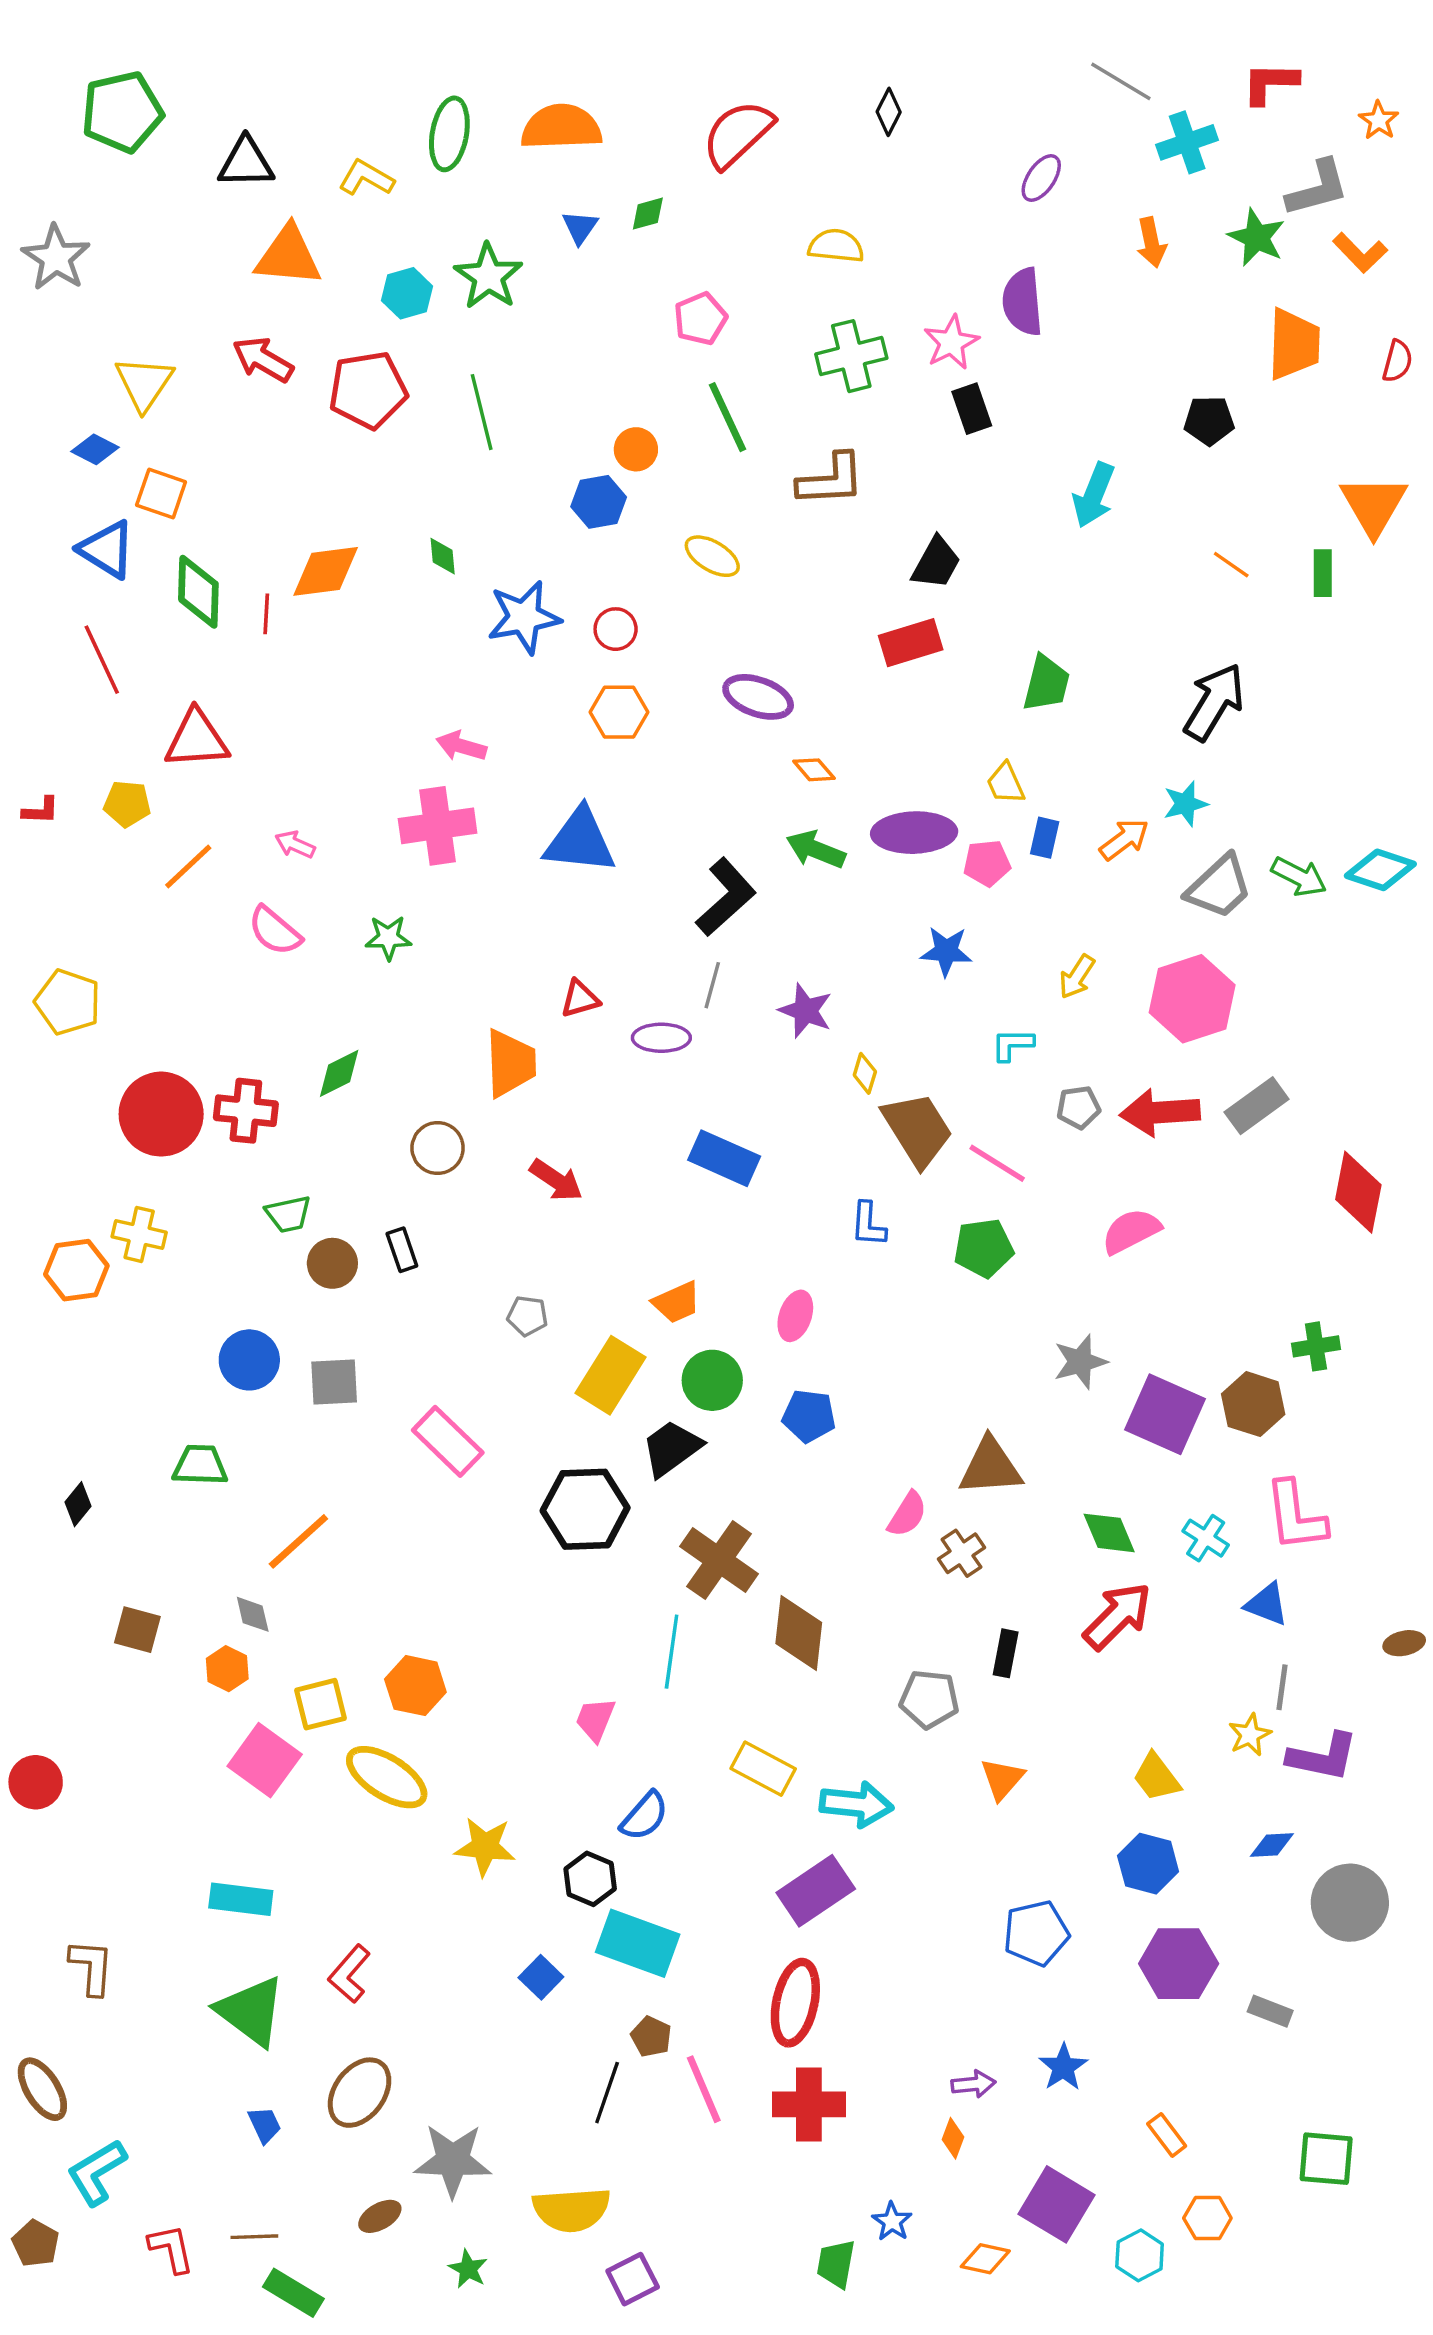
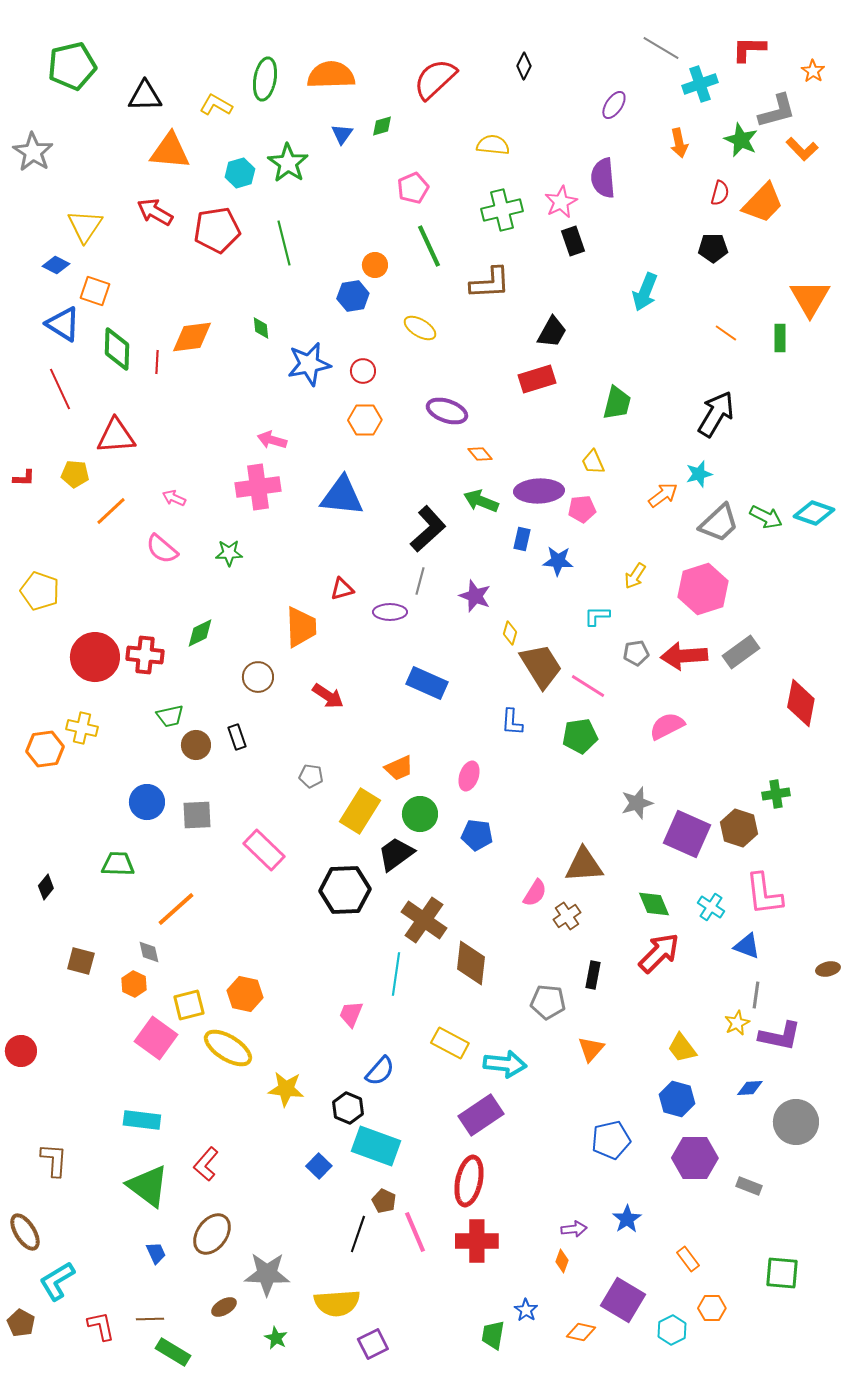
orange trapezoid: (1294, 344) -> (763, 203), turned 42
red semicircle: (1397, 361) -> (720, 193), moved
blue rectangle: (1045, 838) -> (522, 539), moved

